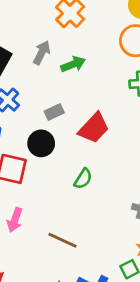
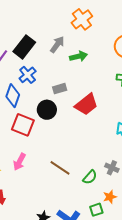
green semicircle: (83, 179) -> (90, 177), moved
brown line: (63, 240) -> (60, 168), moved

